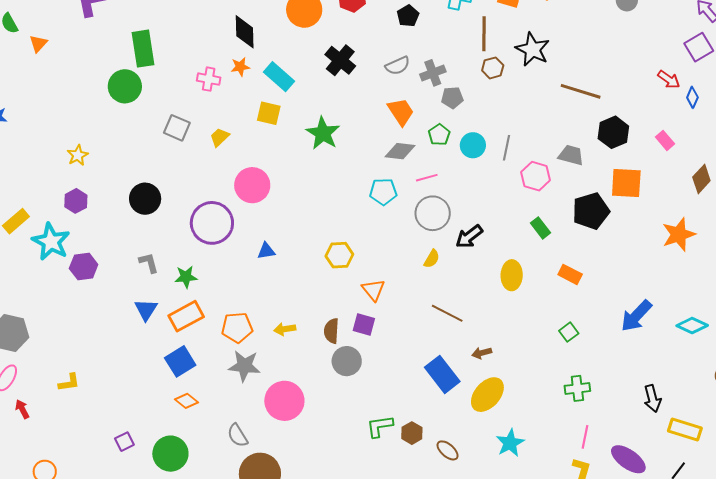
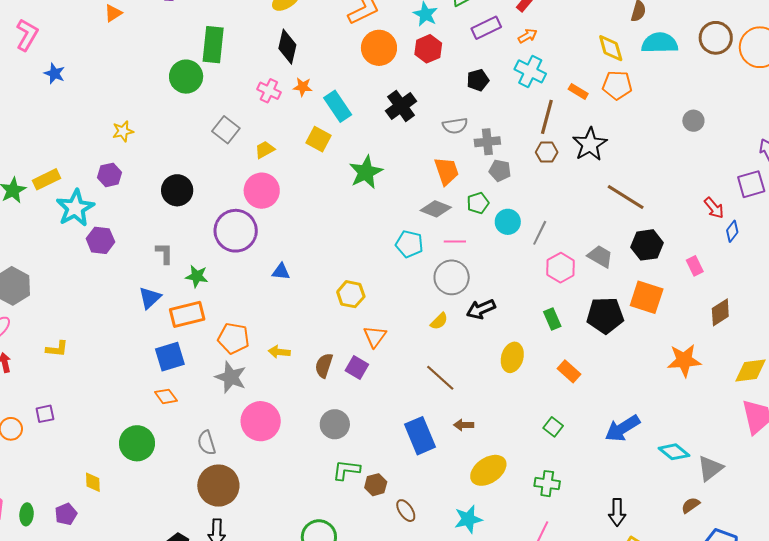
black diamond: (245, 32) -> (287, 47), moved
pink circle: (252, 185) -> (262, 191), moved
green square: (569, 332) -> (553, 427), turned -30
gray circle: (347, 361) -> (335, 424), moved
yellow ellipse: (487, 395) -> (488, 470), moved
purple square: (124, 442) -> (45, 414), moved

